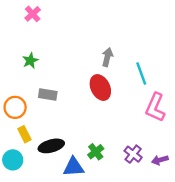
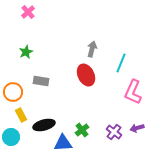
cyan line: (141, 73) -> (121, 63), turned 42
purple arrow: (160, 160) -> (137, 128), moved

